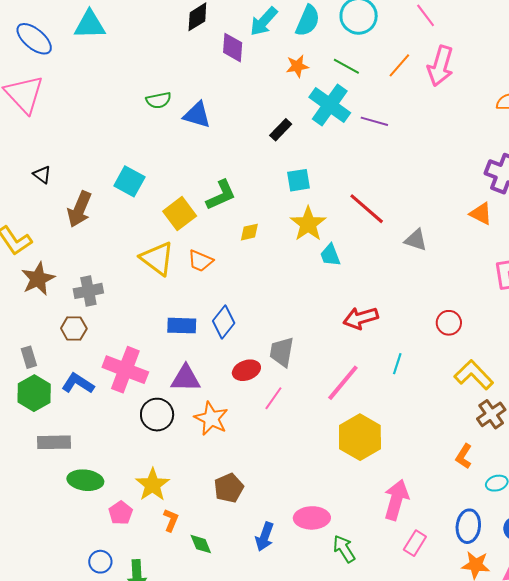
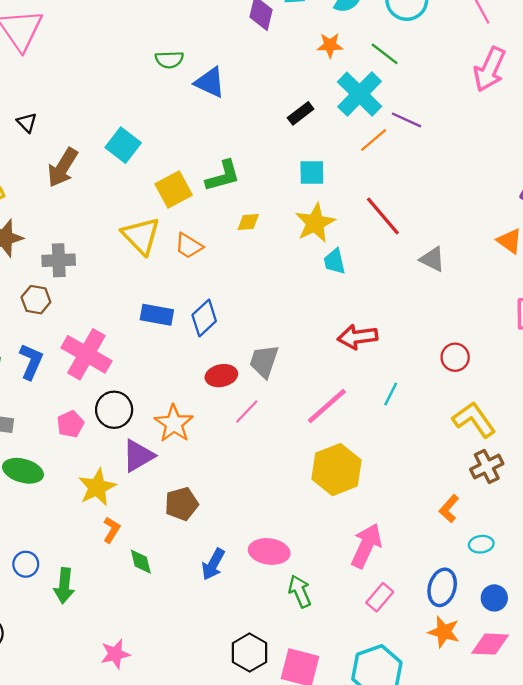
orange line: (399, 65) -> (374, 140), moved
purple triangle: (186, 378) -> (138, 456), moved, turned -40
blue L-shape: (78, 383) -> (31, 362), turned 72
pink pentagon: (121, 513) -> (70, 424), moved

